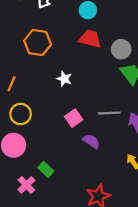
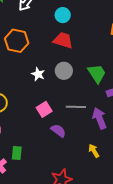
gray circle: (121, 49) -> (64, 71), moved
green rectangle: (46, 169) -> (17, 153), turned 48

